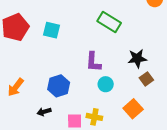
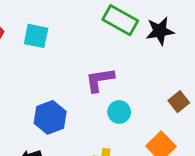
black star: (137, 58) -> (160, 31), moved
purple L-shape: (93, 62) -> (100, 80), turned 80

